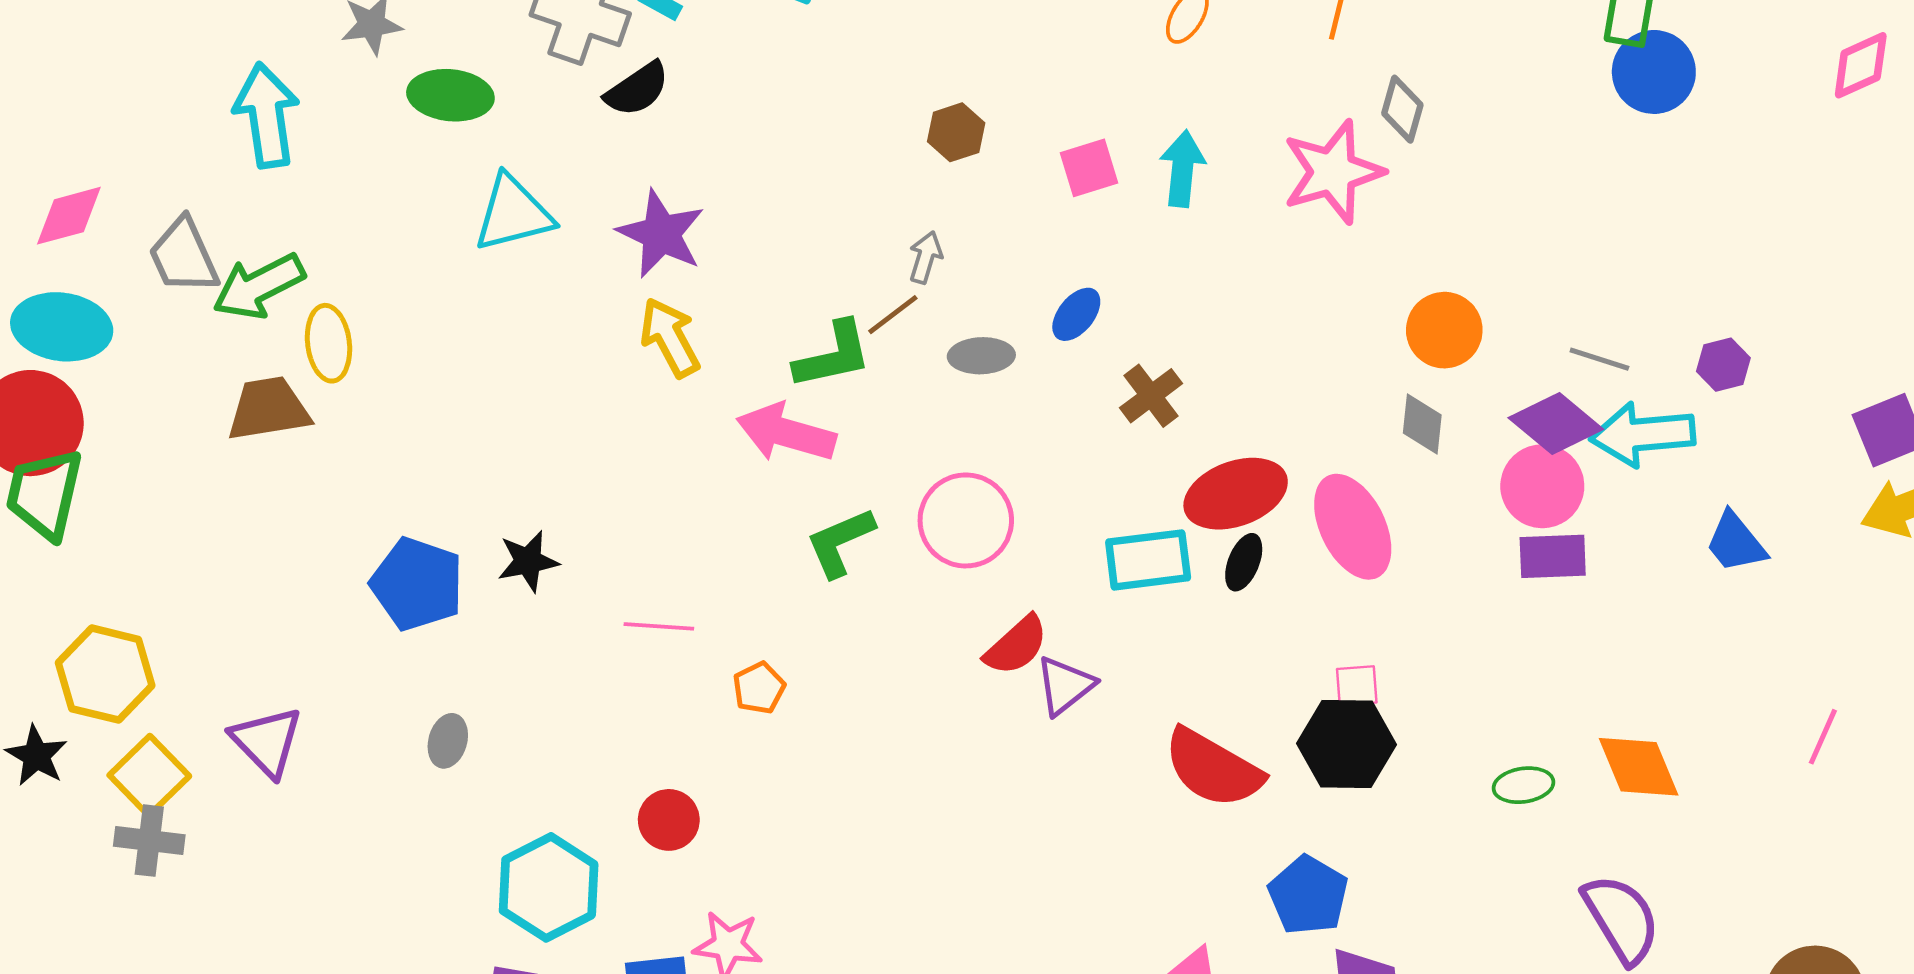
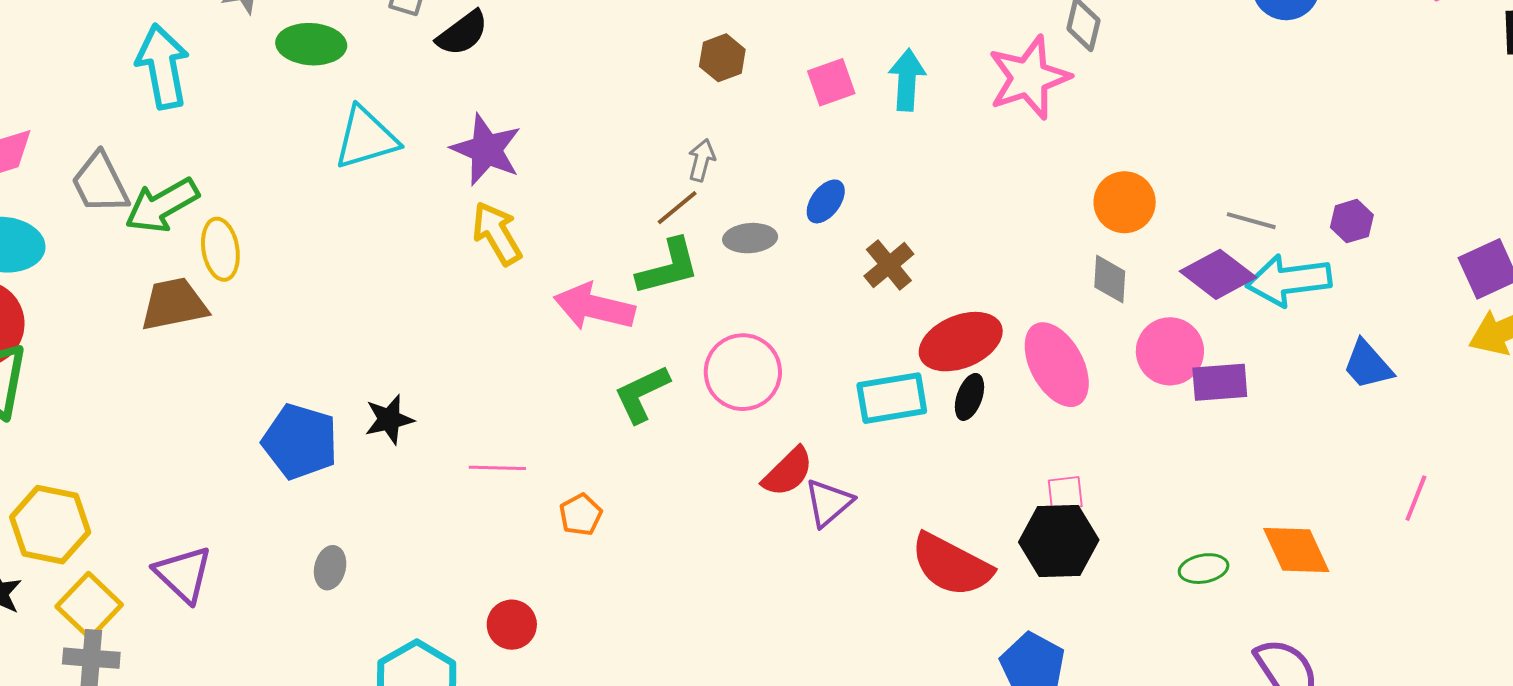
green L-shape: (833, 355) -> (668, 267), moved
pink circle: (1542, 486) -> (1170, 351), moved
pink line: (1823, 737) -> (1416, 498), moved

